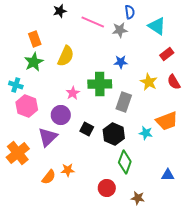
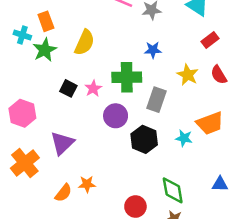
cyan cross: (16, 85) -> (22, 35), moved
pink hexagon: (27, 106) -> (22, 113), moved
purple circle: (61, 115) -> (116, 116), moved
black square: (87, 129) -> (68, 88), moved
green diamond: (125, 162) -> (173, 190), moved, turned -30
blue triangle: (168, 175) -> (220, 184), moved

